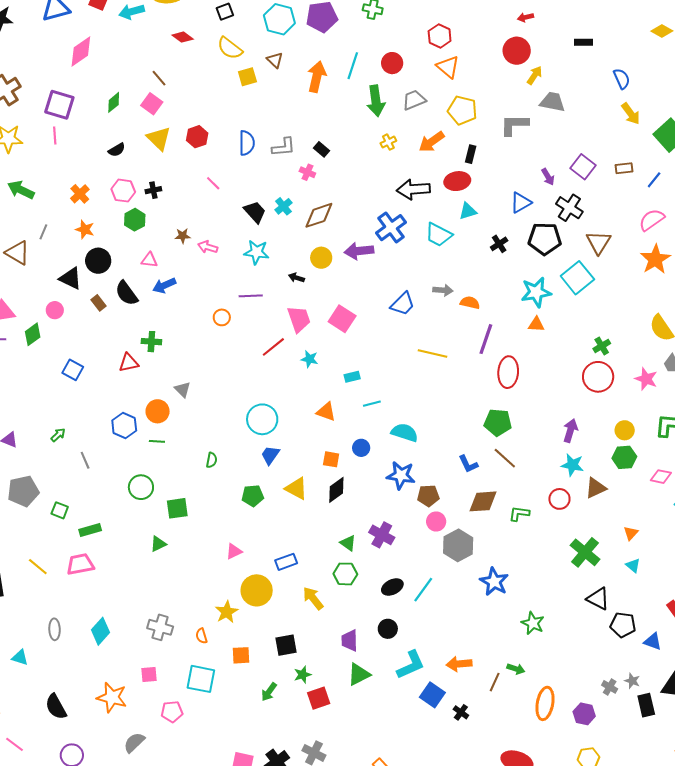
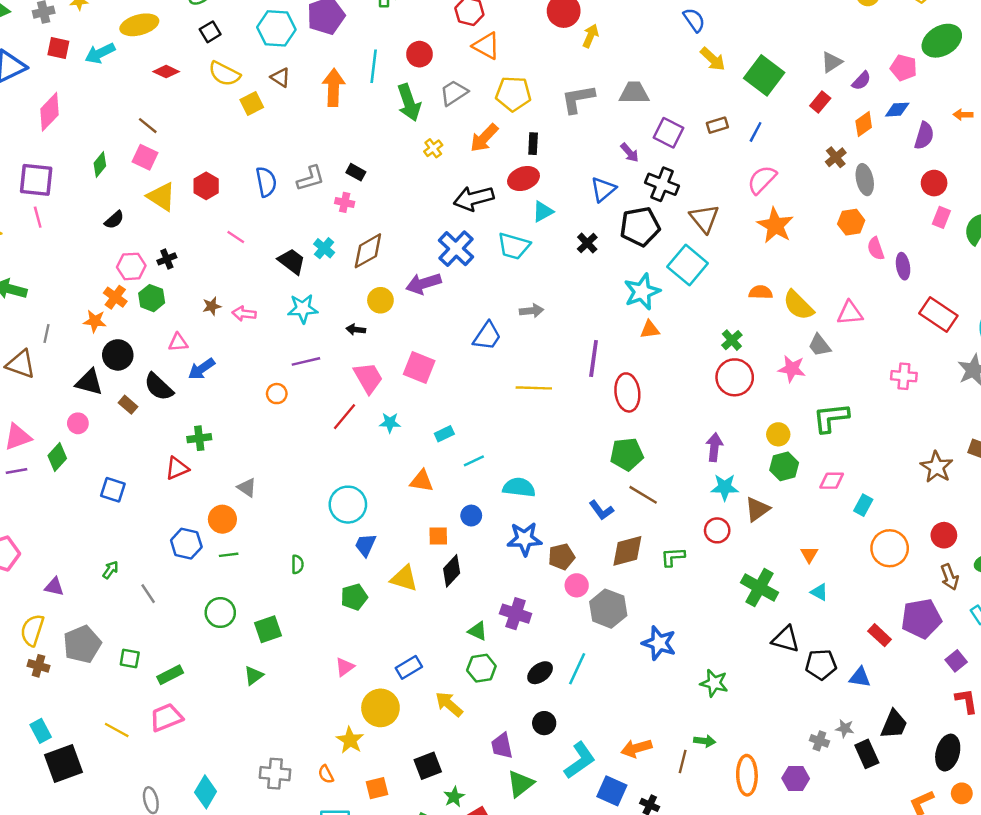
gray trapezoid: (552, 102) -> (634, 93), moved
orange cross: (80, 194) -> (115, 297), moved
orange semicircle: (470, 303) -> (761, 292), moved

